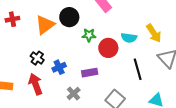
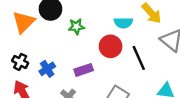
red circle: (108, 48) -> (111, 46), moved

